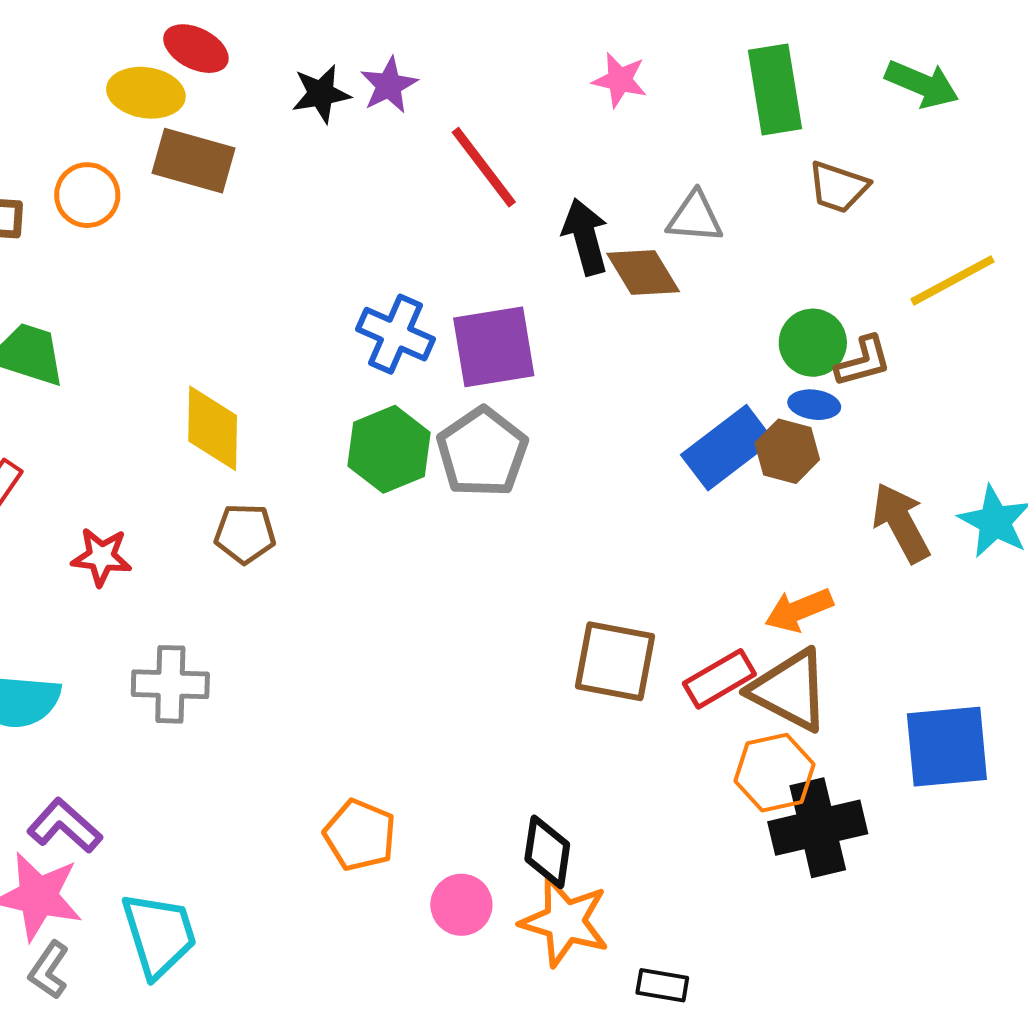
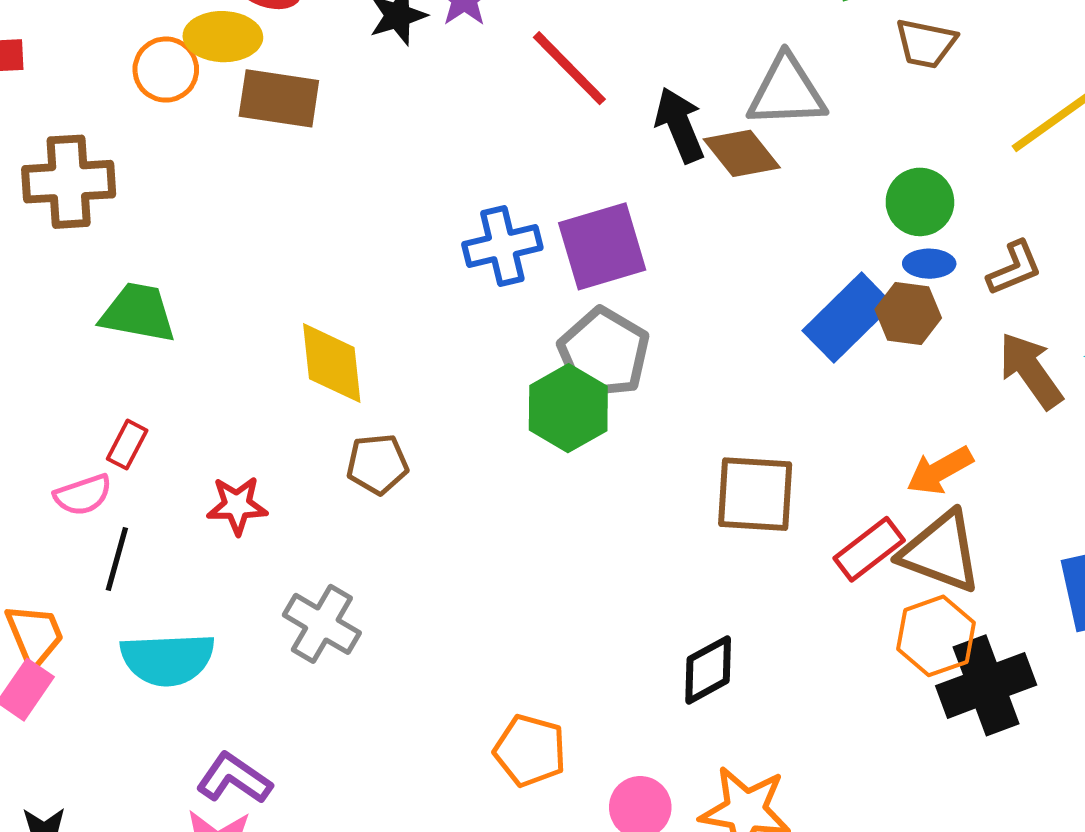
orange circle: (87, 195) -> (166, 70), moved
gray triangle: (695, 217) -> (787, 92), size x1.4
blue cross: (395, 334) -> (502, 246), turned -30
brown L-shape: (863, 362) -> (1014, 268), moved
green hexagon: (389, 449) -> (568, 408), moved
brown square: (615, 661) -> (755, 494), moved
gray cross: (170, 684) -> (322, 624), turned 36
black diamond: (547, 852) -> (708, 670), moved, turned 60

